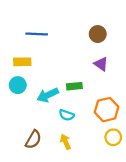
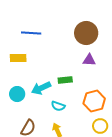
brown circle: (98, 34) -> (86, 33), size x1.5
purple triangle: (101, 64) -> (89, 60), turned -32
cyan circle: (18, 85) -> (17, 94), moved

